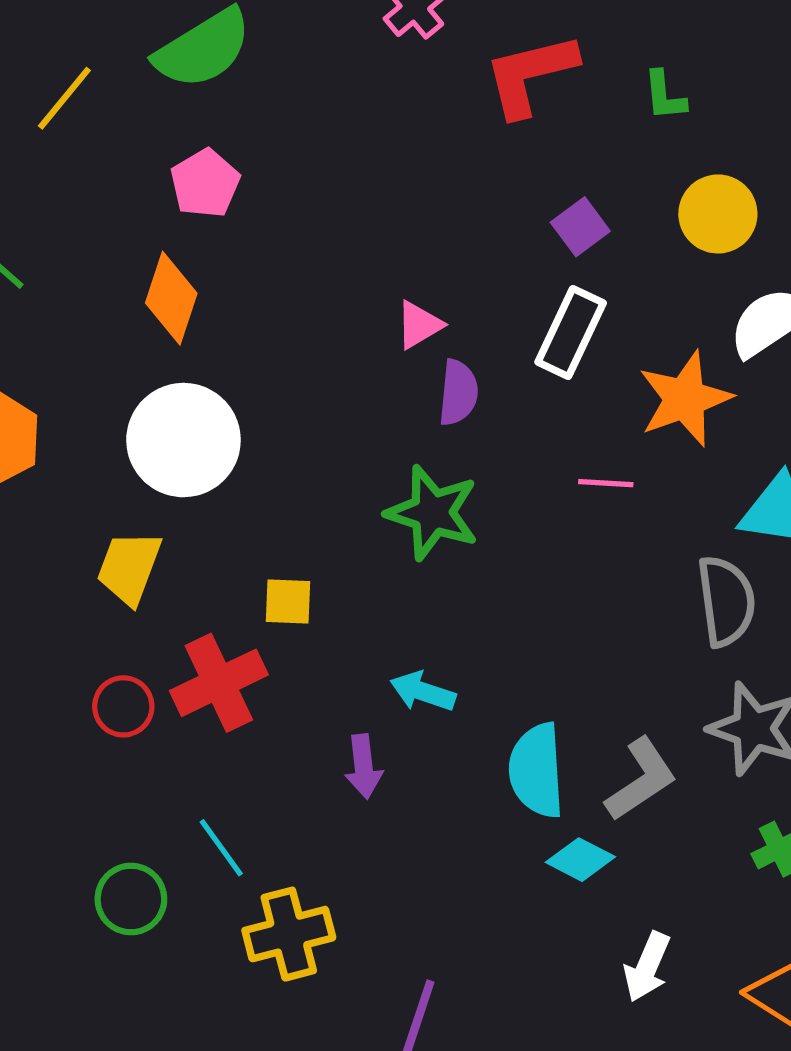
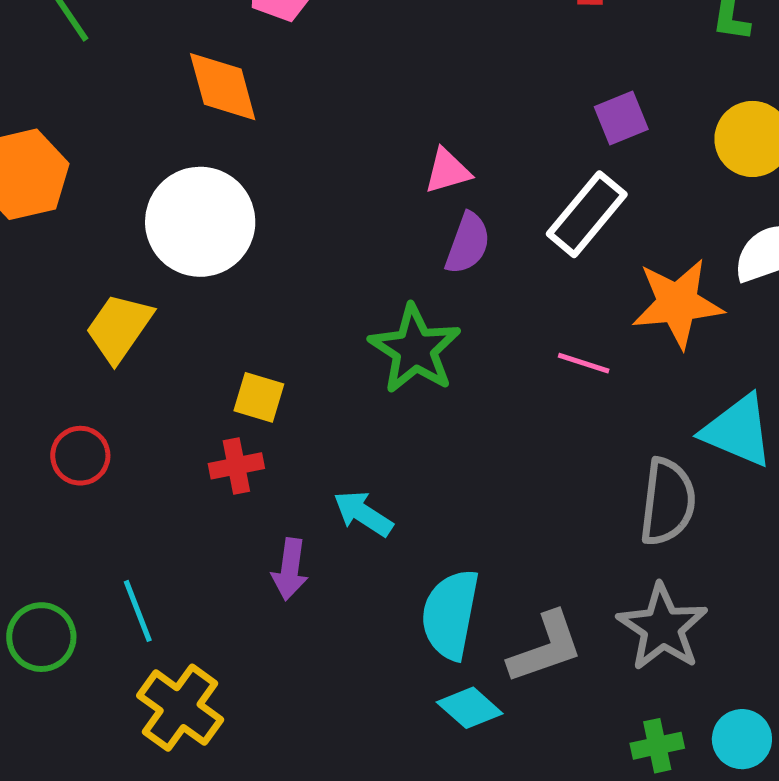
orange diamond: (171, 298) -> (223, 87), turned -48
red cross: (219, 683) -> (236, 466), moved, size x0.6
yellow cross: (289, 934) -> (180, 708), turned 36

